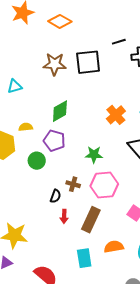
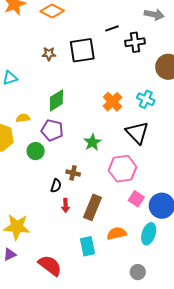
brown star: (55, 64) -> (49, 54), size x0.6
green star: (94, 155) -> (92, 142), turned -30
pink hexagon: (104, 185) -> (122, 169), moved

